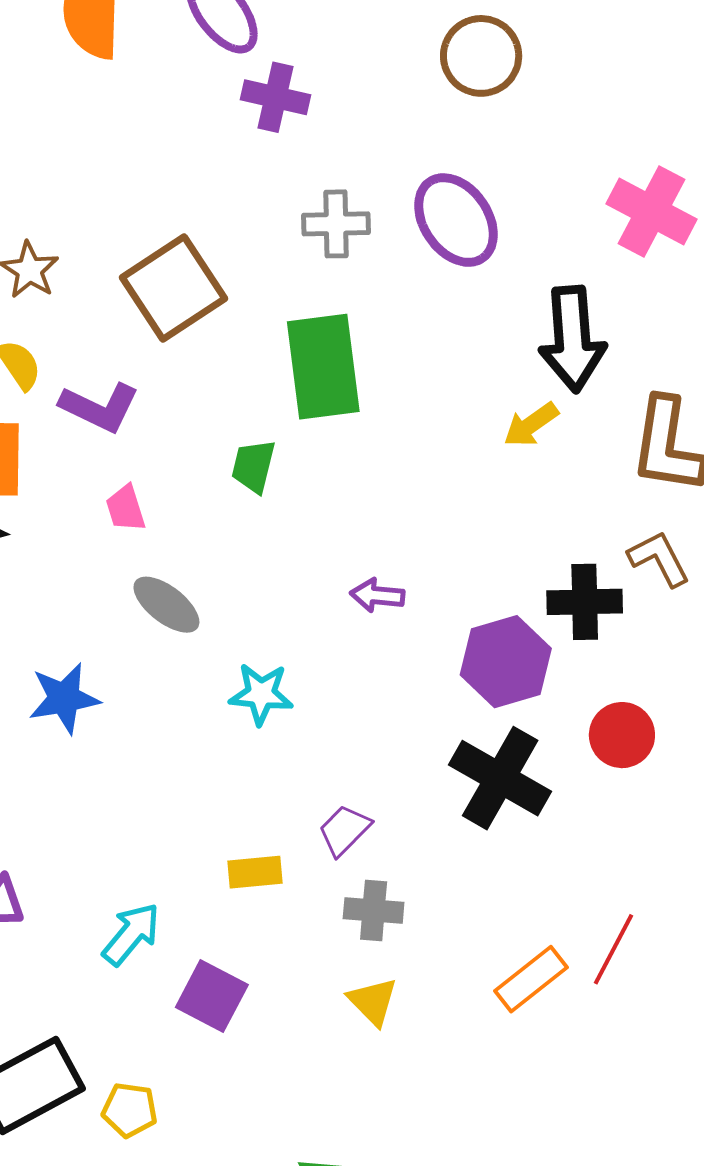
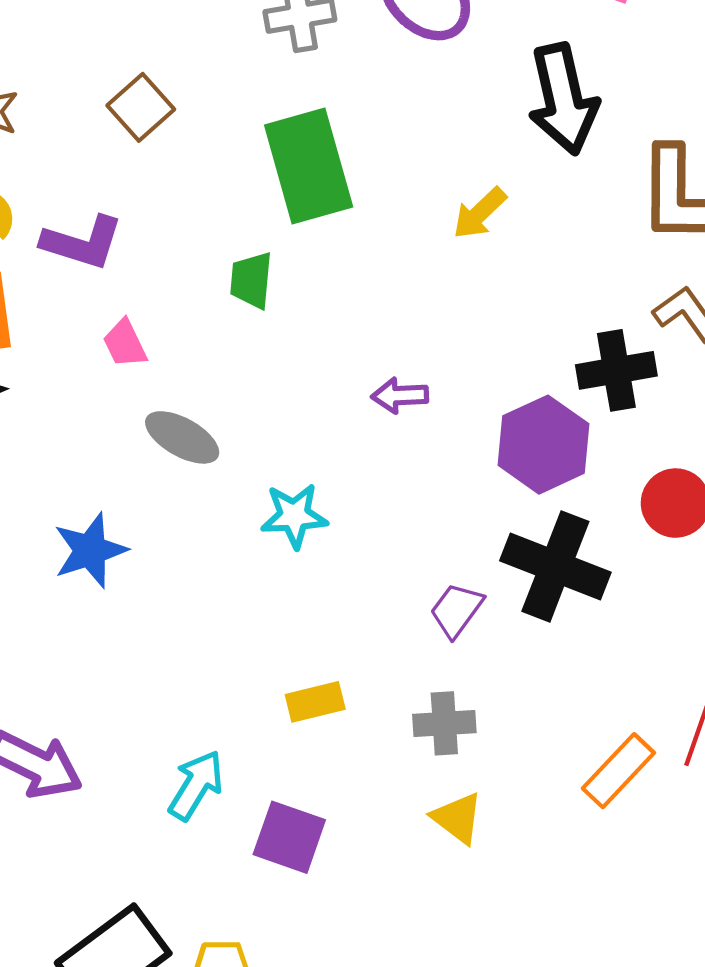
brown square: (173, 288) -> (141, 107), size x0.6
yellow arrow: (531, 425) -> (480, 213), moved
purple trapezoid: (344, 830) -> (456, 610), moved

